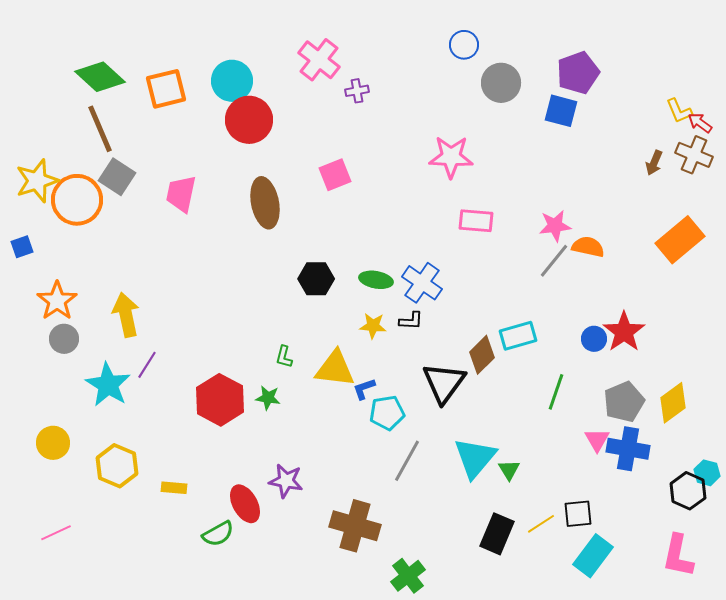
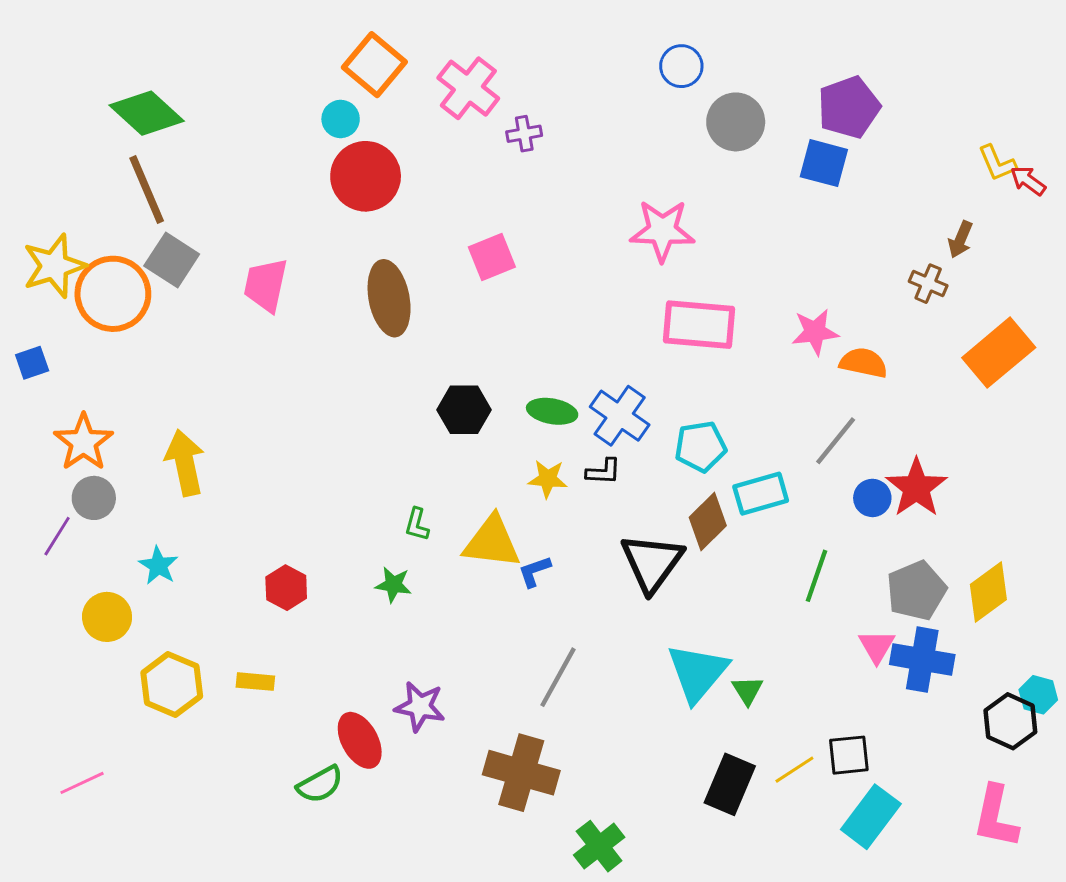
cyan circle: (232, 81) -> (341, 119), size x0.6
orange square: (166, 89) -> (374, 65), moved, turned -36
brown cross: (694, 155) -> (928, 284), moved, size x0.7
pink rectangle: (476, 221) -> (699, 325), size x1.4
gray line: (554, 261) -> (836, 441), moved
purple line: (147, 365) -> (57, 536), moved
cyan star: (108, 385) -> (158, 566), size x0.6
red hexagon: (220, 400) -> (286, 588), moved, size x0.6
cyan pentagon: (387, 413) -> (700, 447), moved
yellow circle: (53, 443) -> (107, 617), moved
gray line: (407, 461) -> (558, 677), moved
yellow rectangle: (174, 488) -> (255, 682), moved

